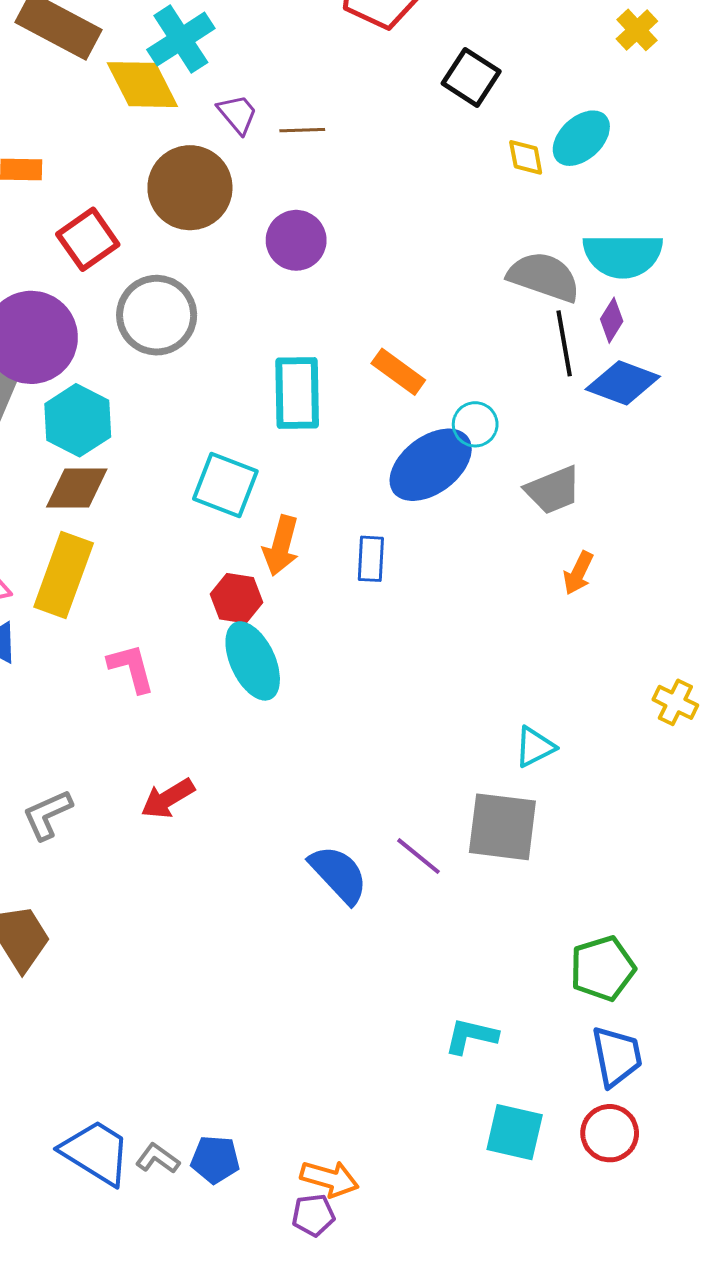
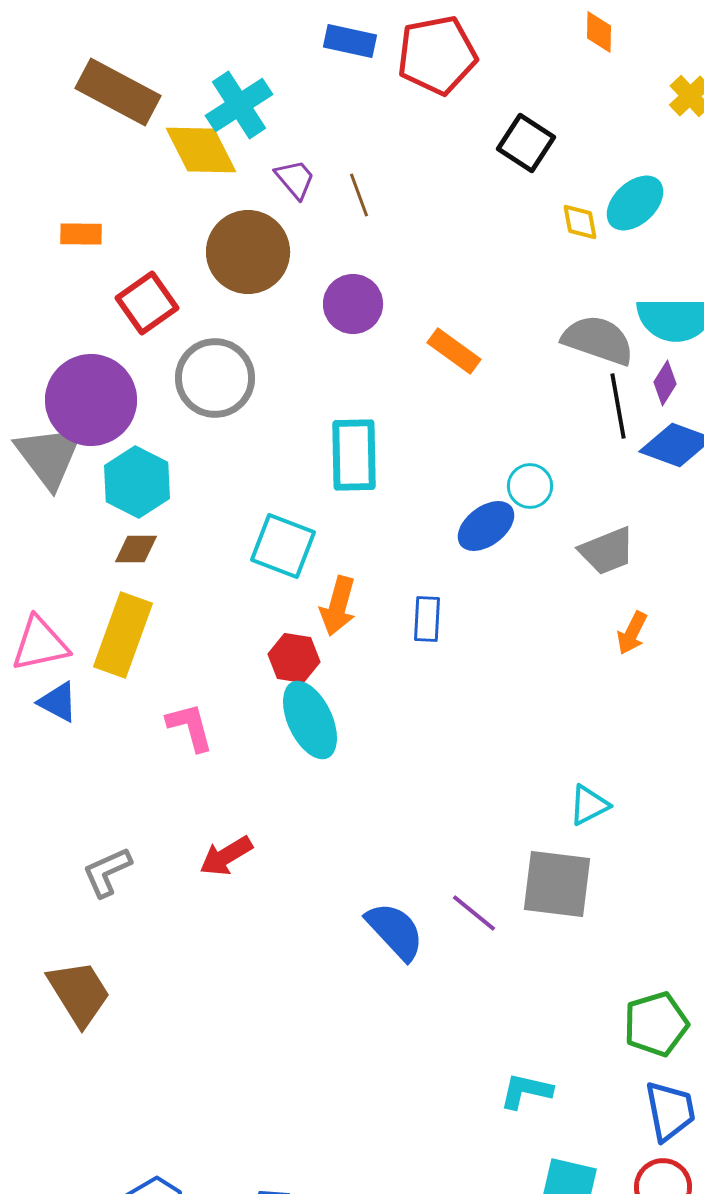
brown line: (302, 130) -> (359, 195), turned 72
orange rectangle: (398, 372) -> (454, 351), moved
blue ellipse: (431, 465) -> (486, 526), size x0.7
brown diamond: (77, 488) -> (136, 549), size x0.7

